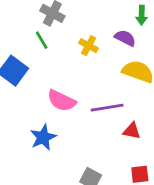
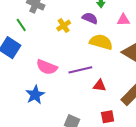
green line: (42, 40) -> (21, 25), moved
yellow cross: (89, 46) -> (64, 26), turned 32

